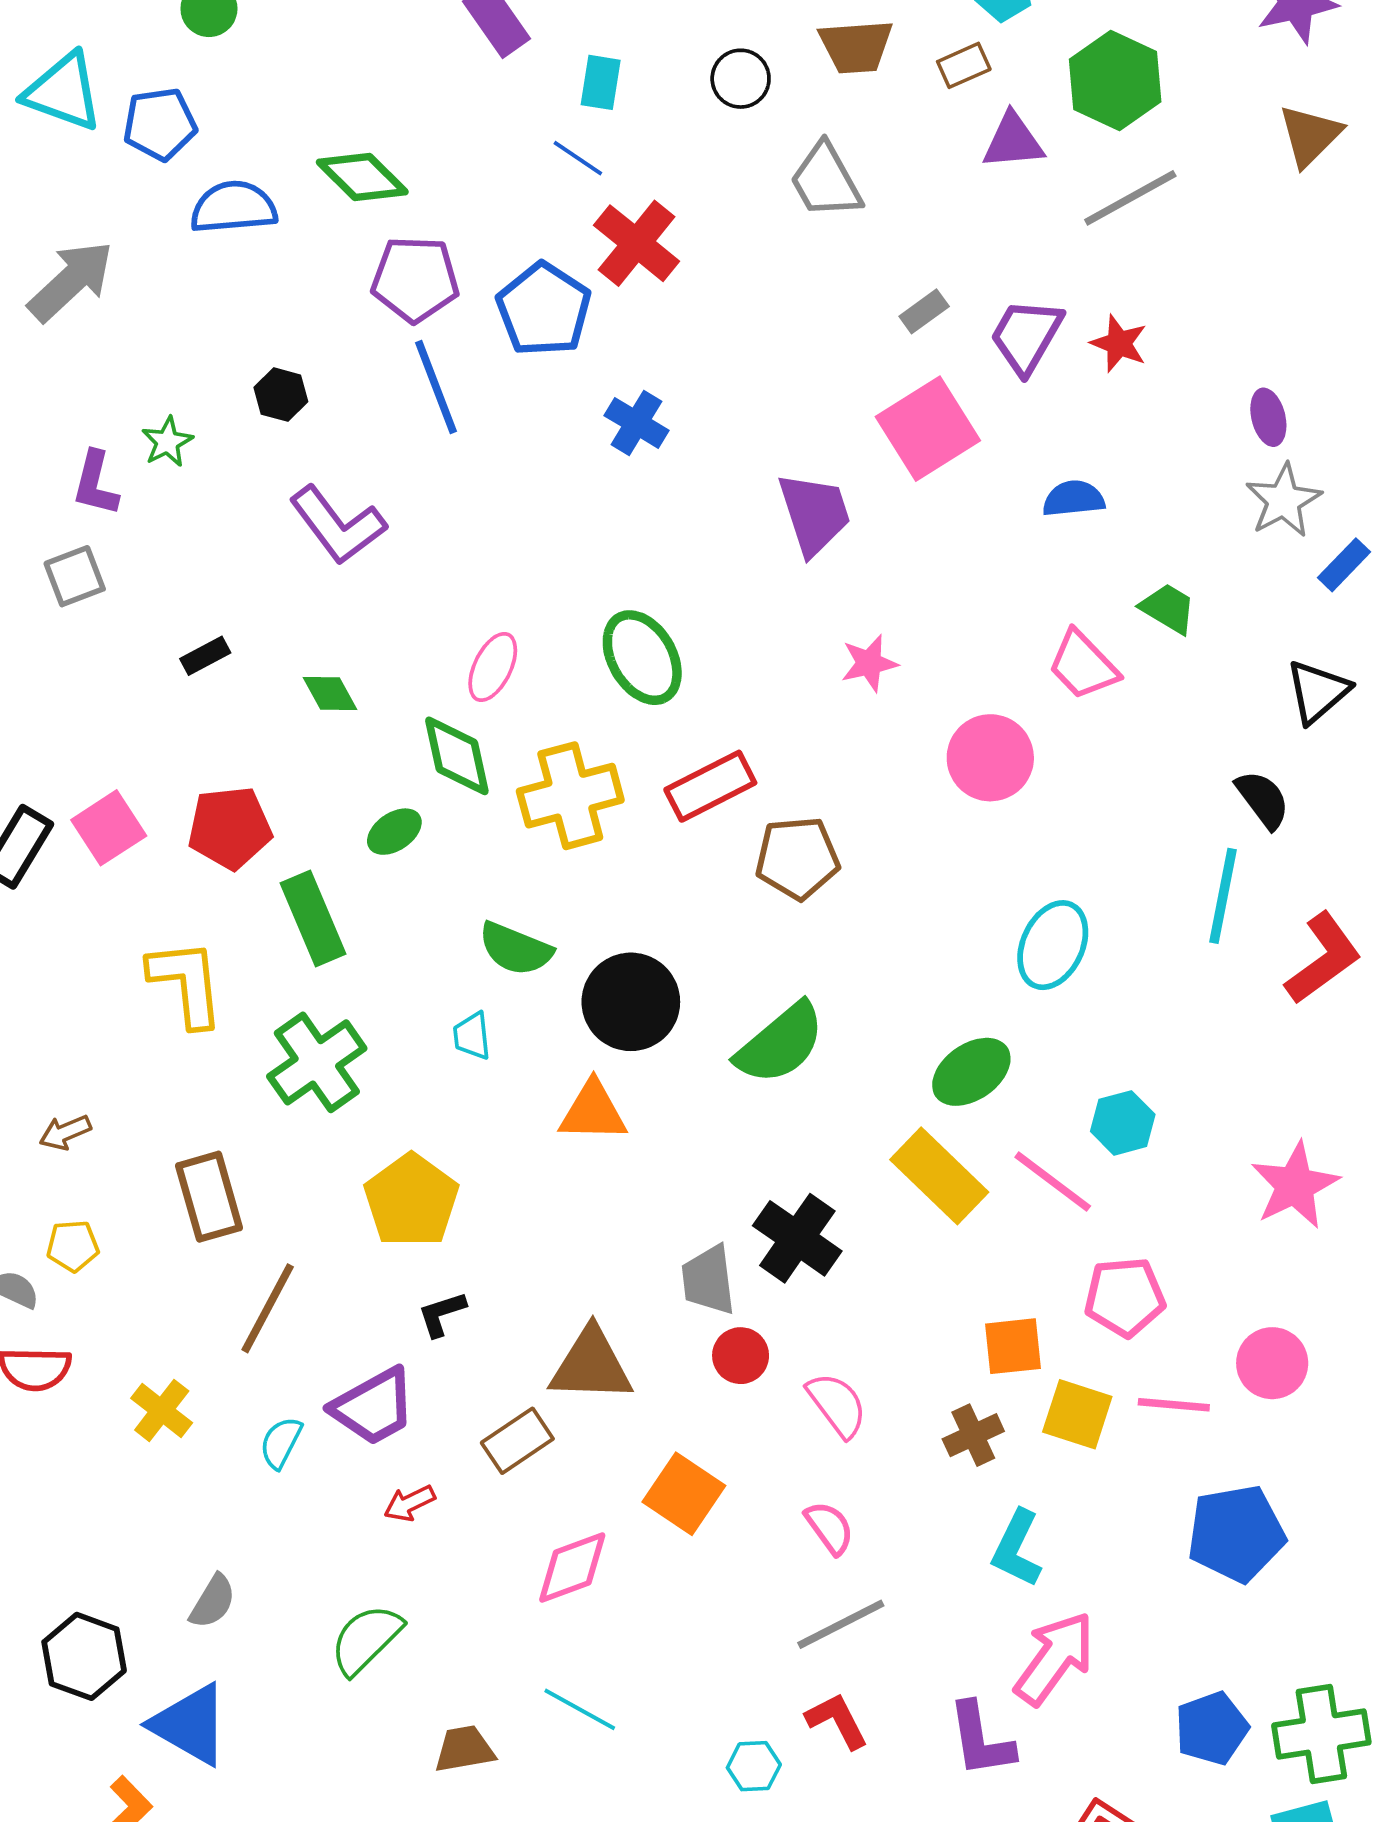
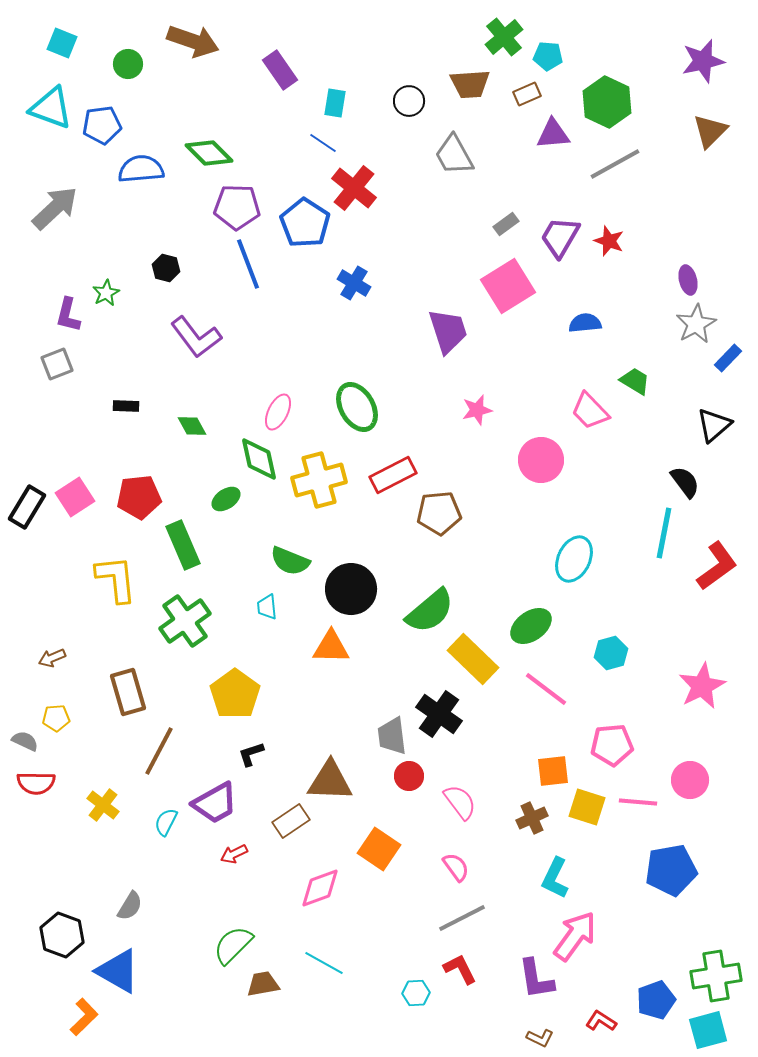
black rectangle: (205, 656) -> (126, 406), turned 30
yellow rectangle: (939, 1176) -> (473, 659), moved
pink line: (1053, 1182) -> (546, 689), moved
green semicircle: (366, 1639) -> (233, 945), moved
blue pentagon: (1212, 1728) -> (656, 1000), moved

